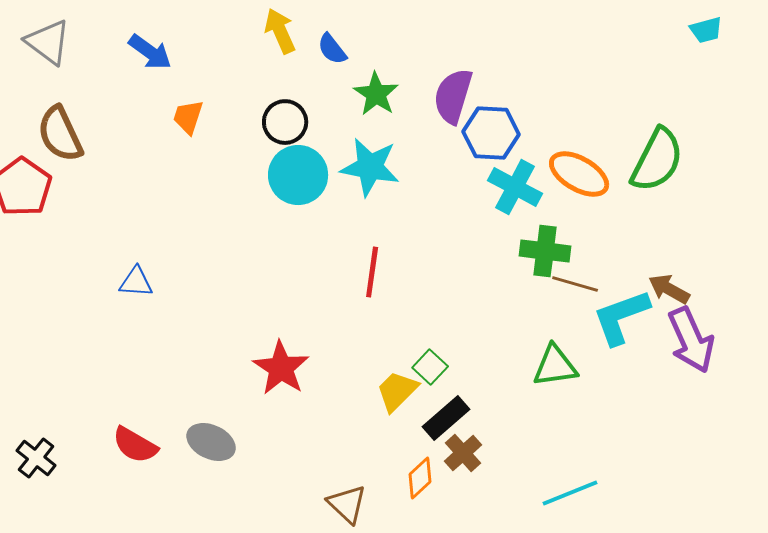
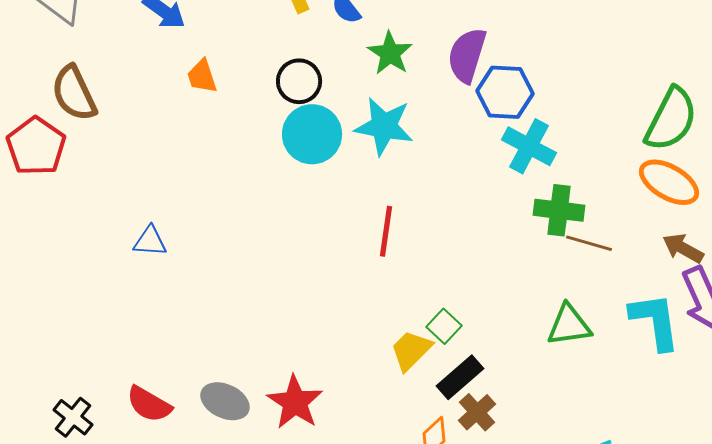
orange trapezoid: (188, 117) -> (202, 76), turned -36
orange ellipse: (579, 174) -> (669, 182), moved
cyan L-shape: (621, 317) -> (655, 321), moved, turned 102
red star: (281, 368) -> (295, 402), moved
black cross: (36, 458) -> (73, 417), moved

